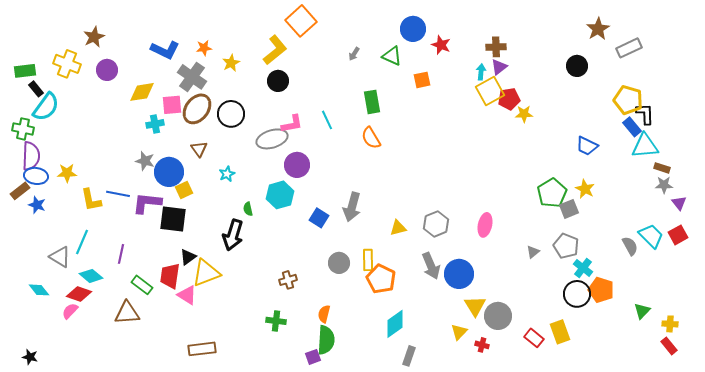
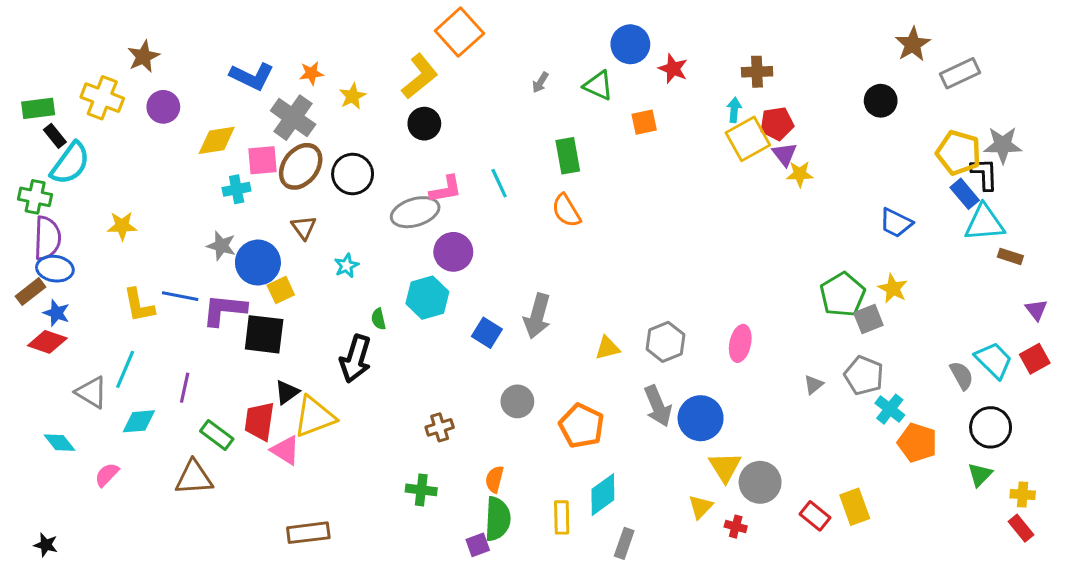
purple triangle: (499, 67) -> (784, 154), moved, turned -30
red pentagon: (509, 99) -> (777, 124), moved
yellow star: (67, 173) -> (122, 226), moved
gray star: (664, 185) -> (1003, 145), moved, size x1.4
yellow rectangle: (368, 260) -> (562, 517), moved
cyan diamond: (91, 276) -> (139, 421), turned -45
red diamond: (79, 294) -> (47, 342), moved
black circle: (577, 294) -> (991, 427), moved

